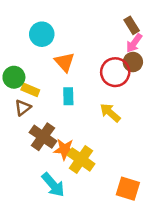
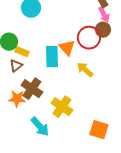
pink arrow: (134, 43) -> (104, 15), turned -63
orange triangle: (65, 62) -> (67, 48), moved
cyan rectangle: (68, 96) -> (52, 57), size x1.5
orange star: (65, 149) -> (17, 99), moved

